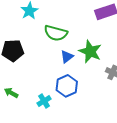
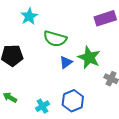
blue hexagon: (67, 86) -> (73, 101), moved

